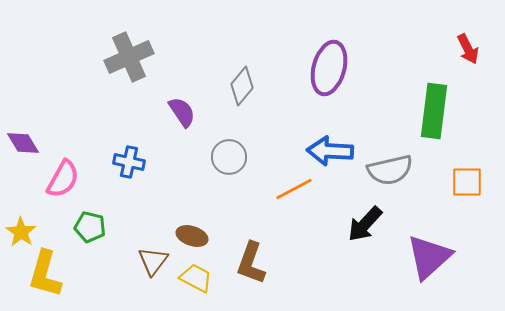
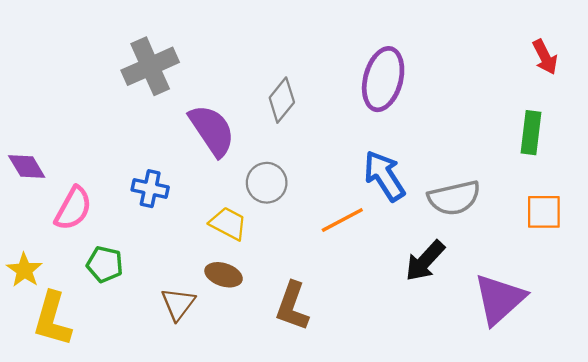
green rectangle: (434, 111) -> (531, 133), moved, size x0.7
purple semicircle: (182, 112) -> (212, 130), size x1.5
blue arrow: (330, 151) -> (384, 176), turned 54
yellow trapezoid: (196, 278) -> (228, 224), moved

